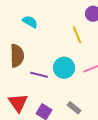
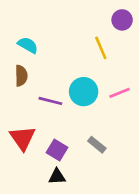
cyan semicircle: (30, 22) -> (28, 45), moved
brown semicircle: (17, 56) -> (21, 76), size x0.7

